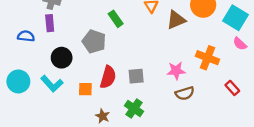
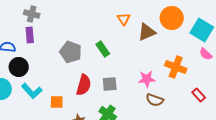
green rectangle: (116, 19) -> (103, 49), moved
black circle: (62, 58) -> (19, 67), moved
orange square: (85, 89) -> (57, 102), moved
brown semicircle: (185, 93) -> (155, 100), turned 36

